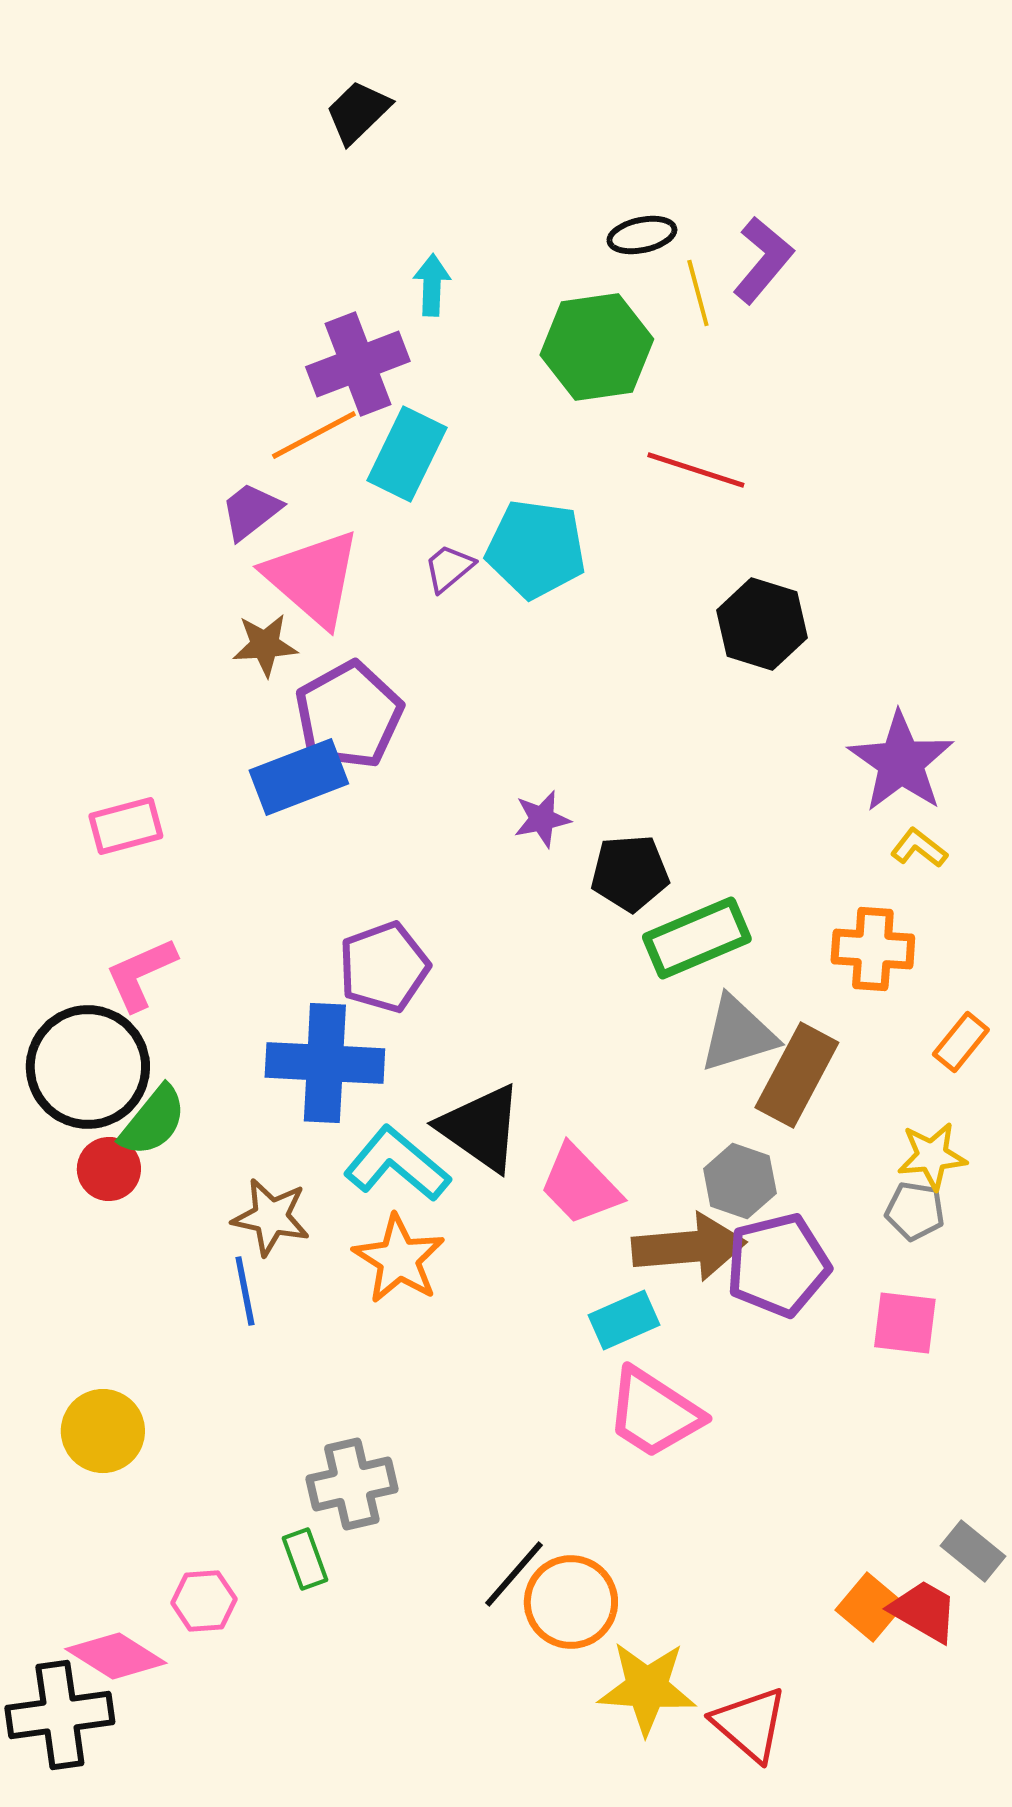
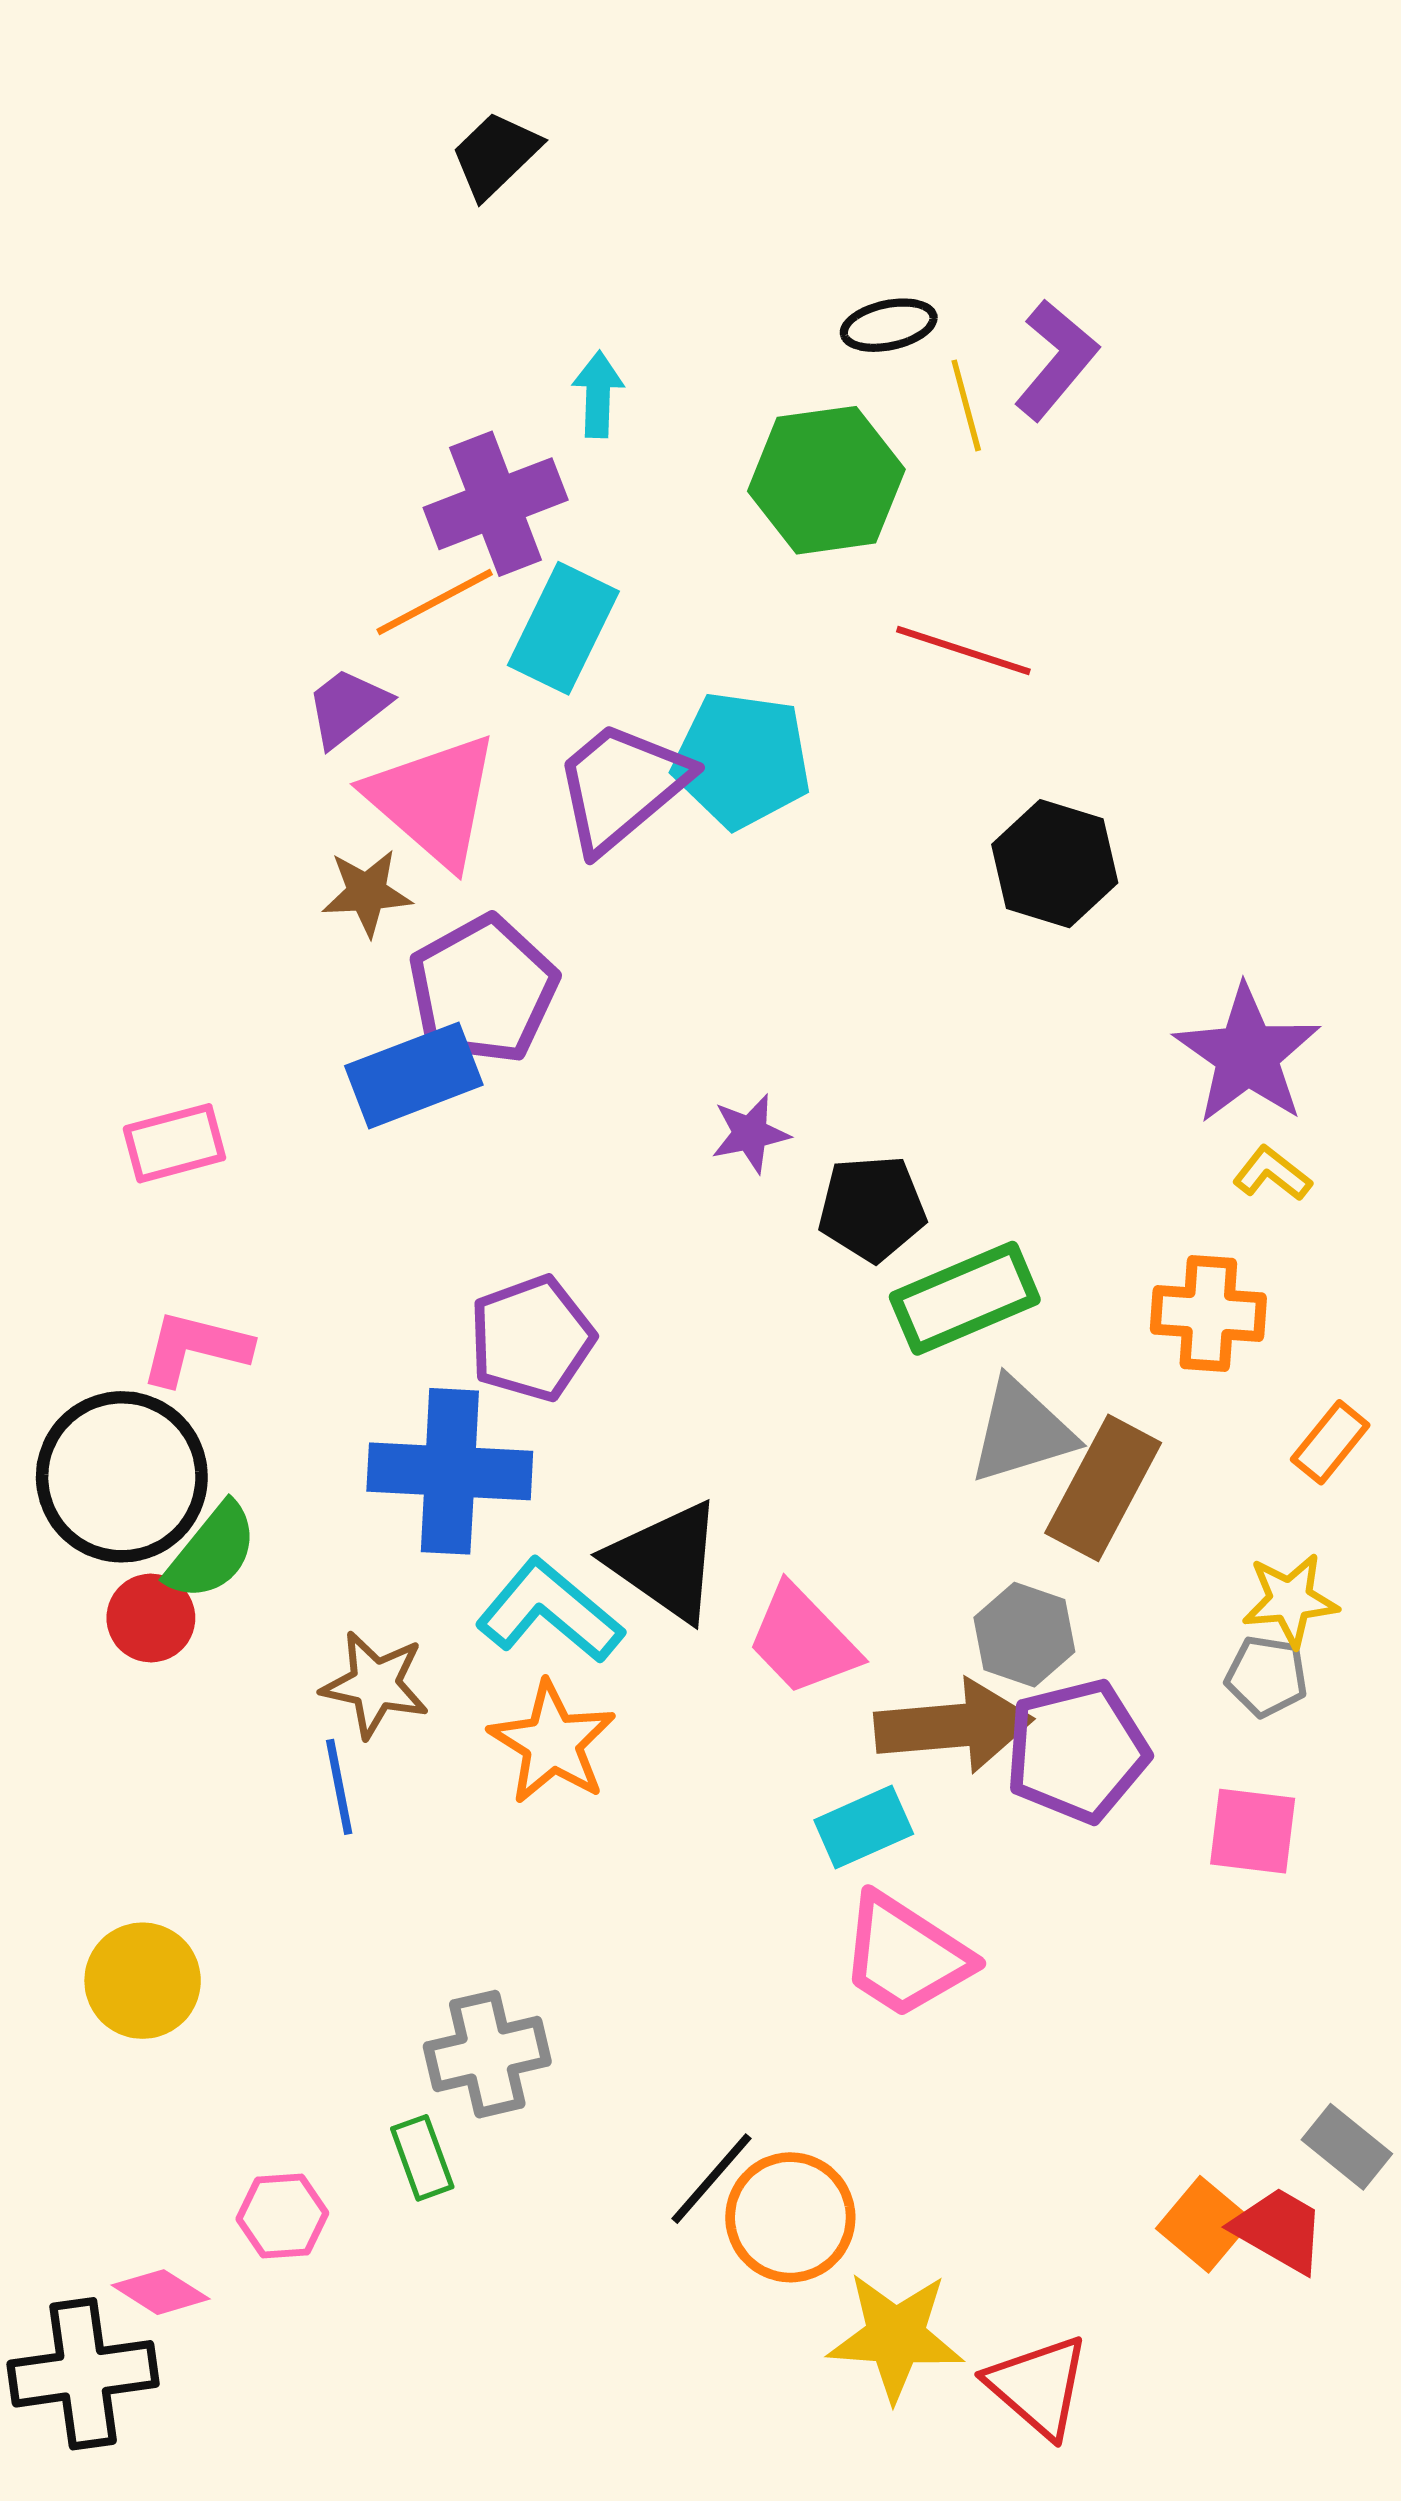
purple trapezoid: (449, 568) -> (622, 786), size x2.0
pink L-shape: (141, 974) -> (195, 1348), turned 38
pink diamond: (116, 1656) -> (161, 2292), size x0.7

